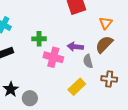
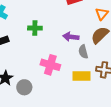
pink cross: (53, 57) -> (50, 65), moved
yellow rectangle: (77, 87) -> (82, 76), moved, turned 42

